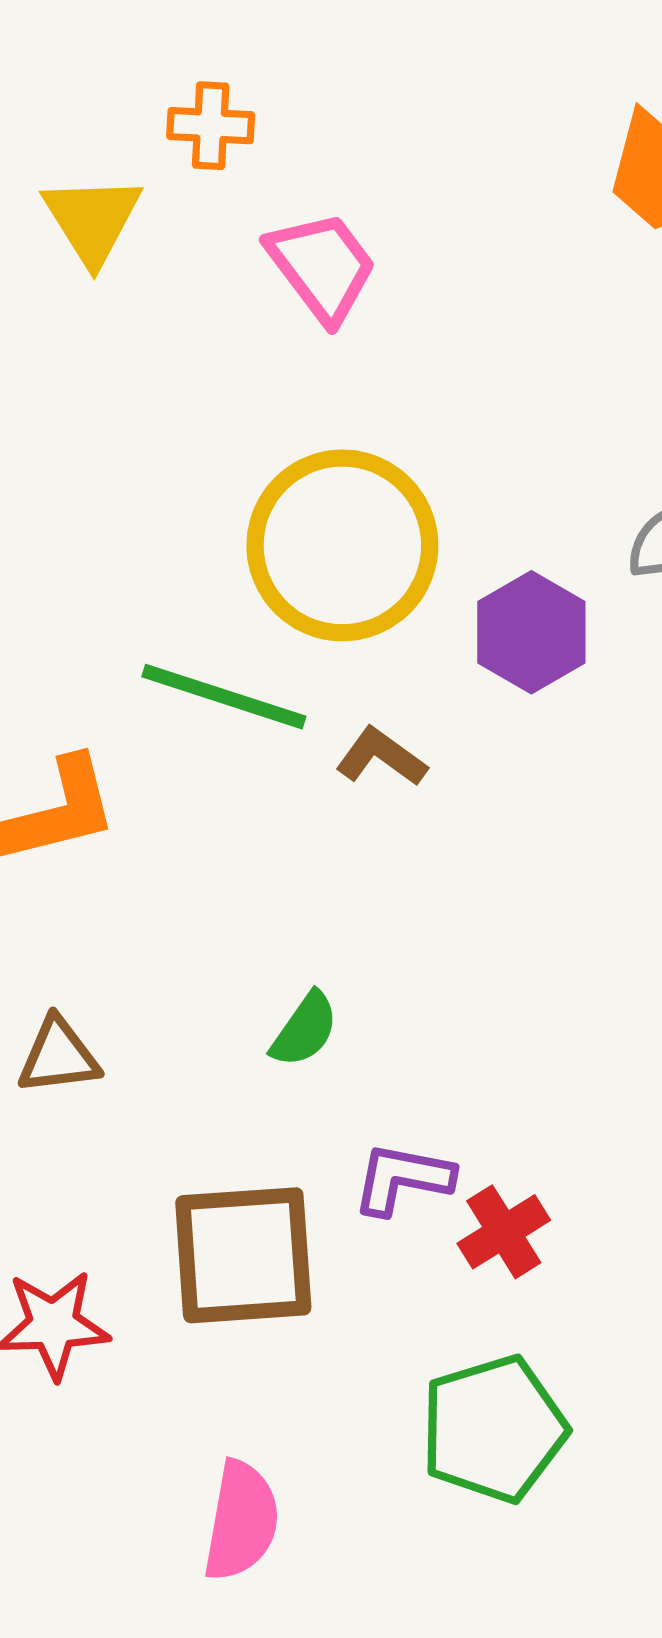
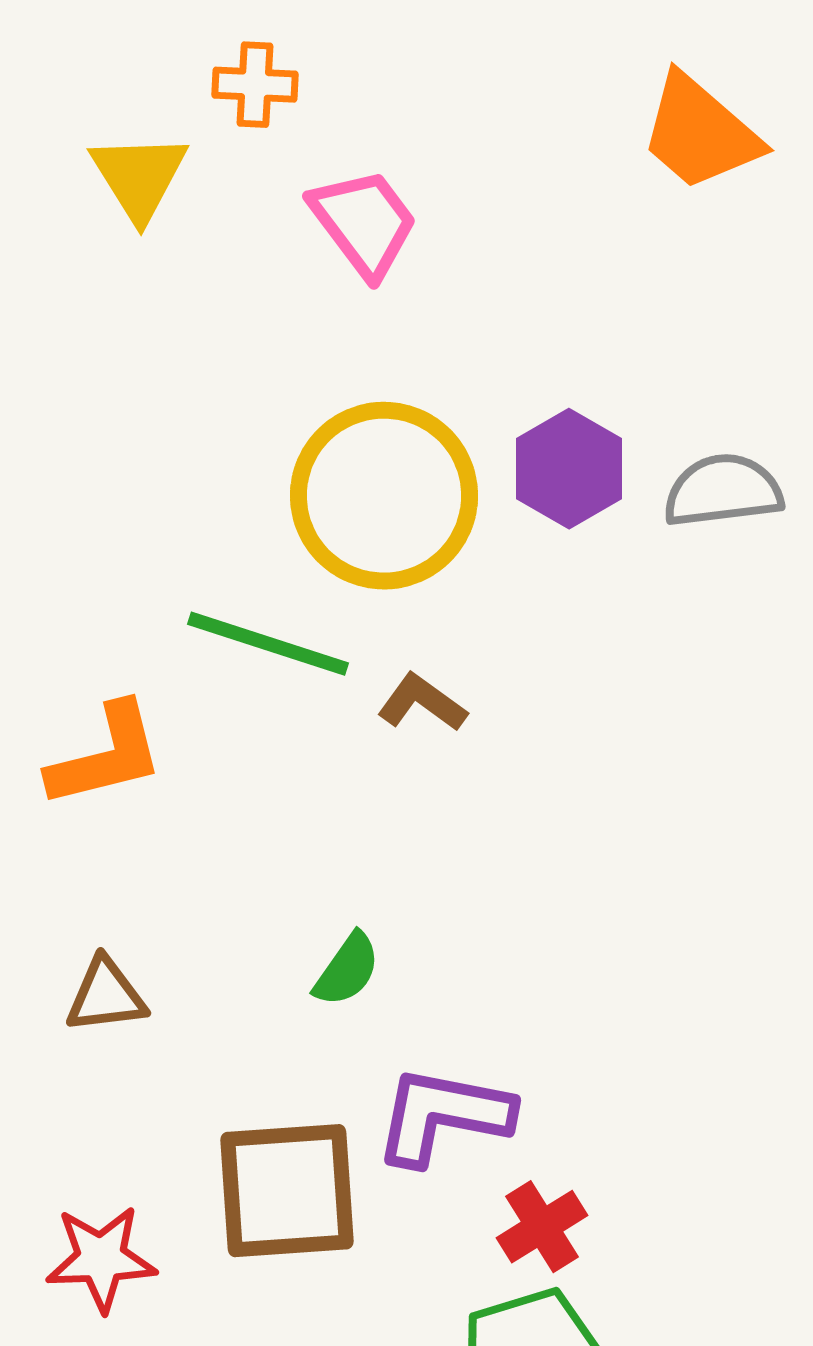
purple hexagon: (531, 632) -> (569, 469), moved
purple L-shape: (403, 1179) -> (443, 1116), size x1.4
red cross: (504, 1232) -> (542, 1227), moved

